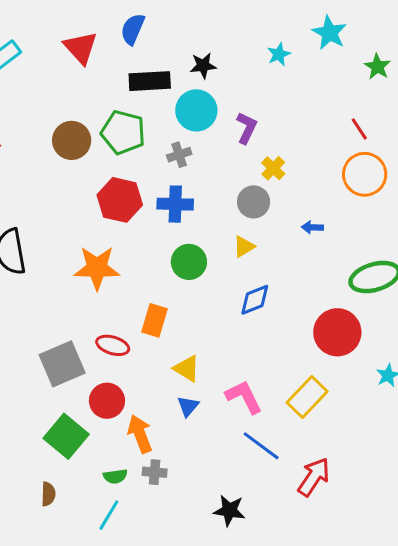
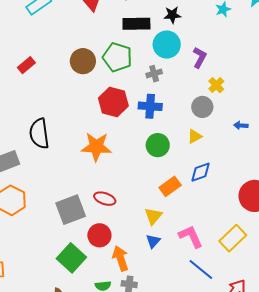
orange rectangle: (155, 320) -> (170, 186), moved, turned 35
yellow triangle: (187, 369) -> (153, 216), turned 36

